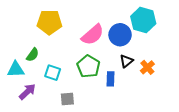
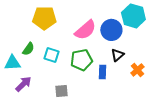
green pentagon: (88, 66) -> (81, 60), turned 30
orange cross: (147, 67) -> (137, 70), moved
cyan square: (53, 73) -> (51, 55), moved

